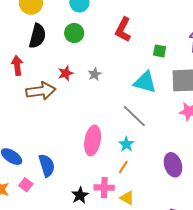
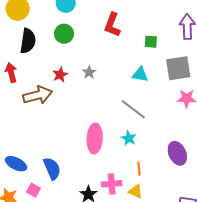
cyan triangle: (145, 82) -> (140, 74), size x0.7
orange line: (123, 167) -> (139, 168), moved, turned -32

